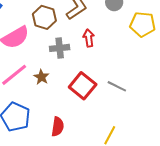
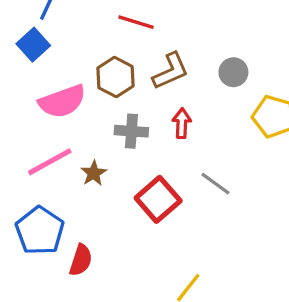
gray line: (117, 86) -> (216, 184), moved
red semicircle: (58, 127) -> (81, 260), moved

